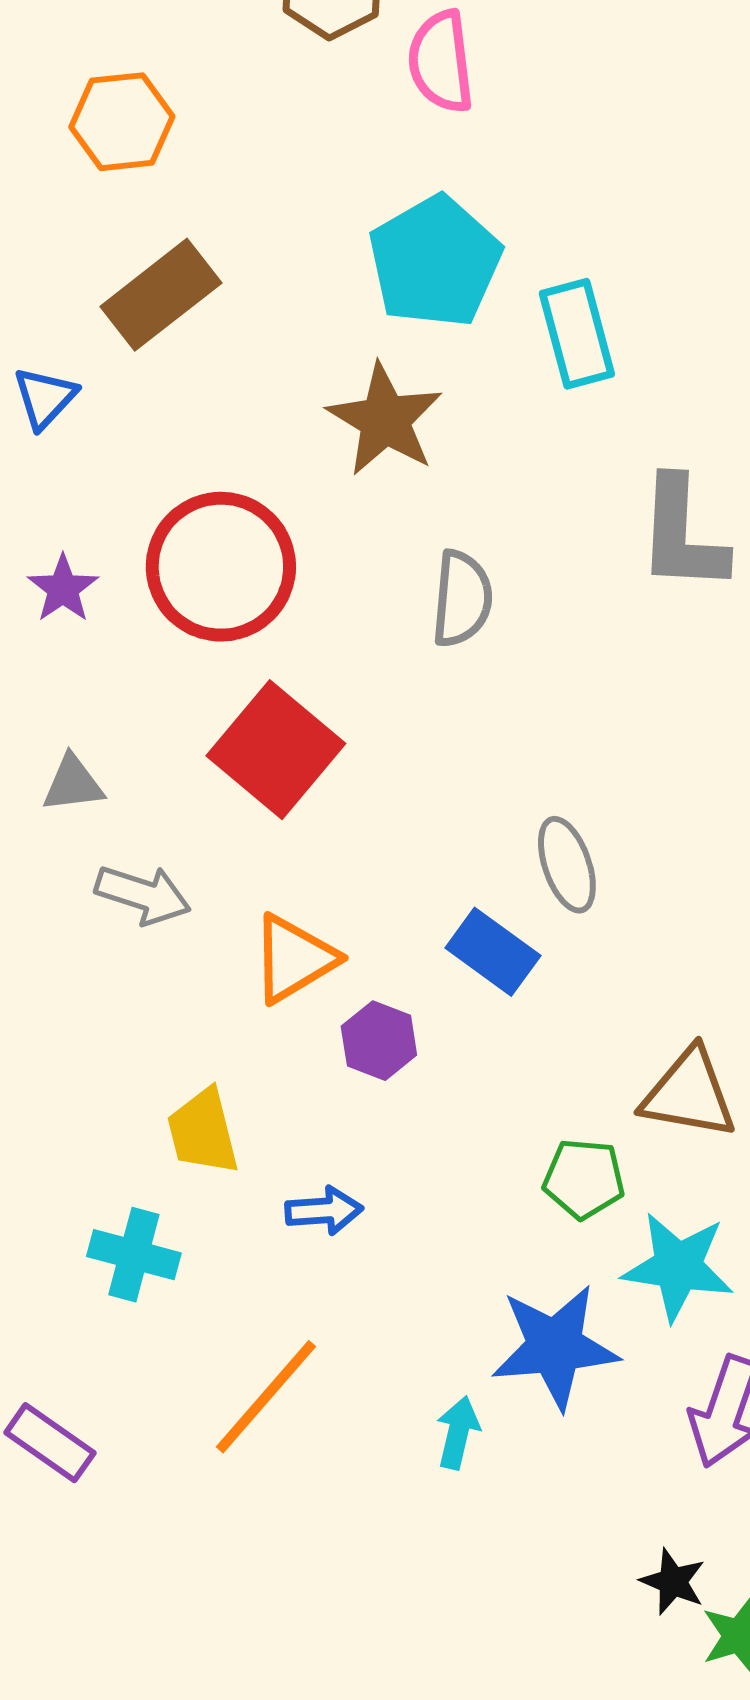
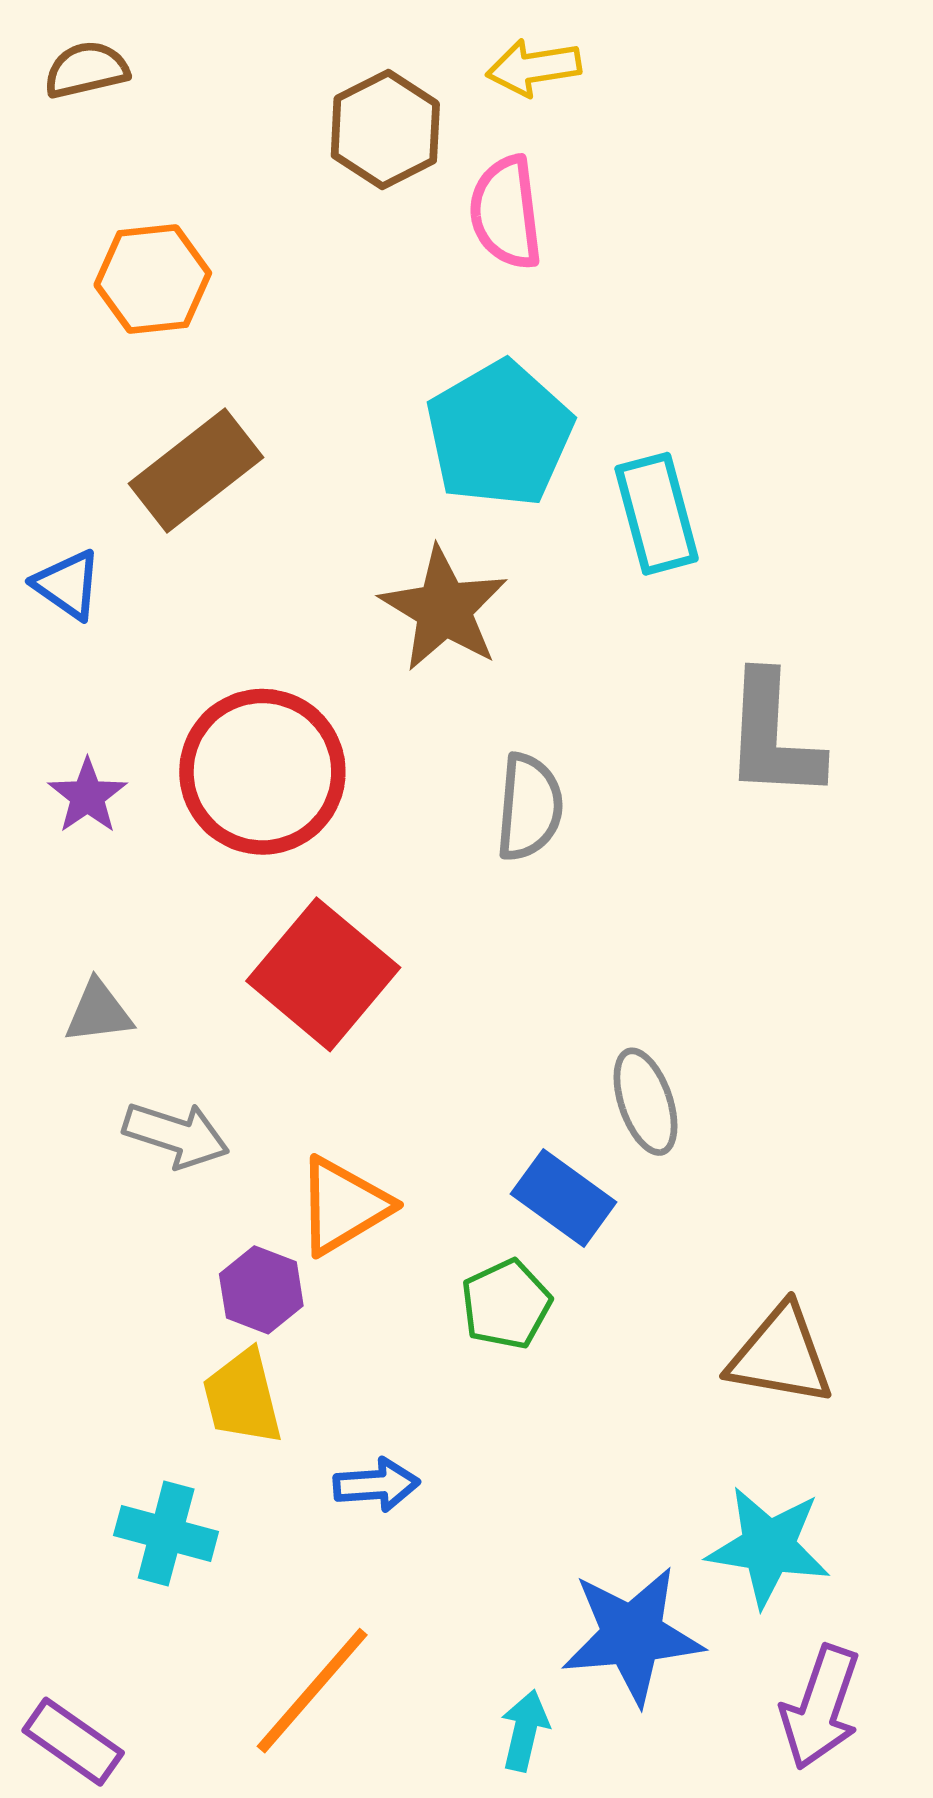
blue triangle: (45, 398) -> (68, 585), turned -38
purple hexagon: (379, 1041) -> (261, 1290), moved
green pentagon: (584, 1179) -> (506, 1304), moved, turned -30

